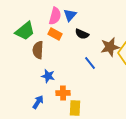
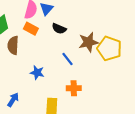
blue star: (48, 76) -> (37, 73), moved
orange cross: (63, 93) -> (74, 88), moved

